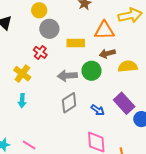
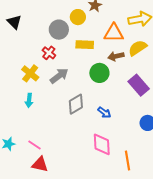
yellow circle: (39, 10) -> (78, 17), moved
yellow semicircle: (128, 66) -> (138, 48), moved, turned -30
gray arrow: (67, 76) -> (59, 76), moved, turned 144
purple rectangle: (124, 103) -> (139, 85), moved

